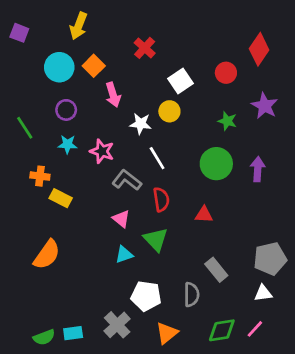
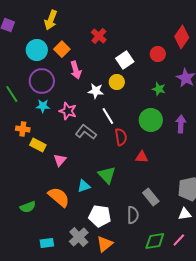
purple circle: (66, 110) -> (42, 81), size x1.6
red semicircle: (161, 199) -> (121, 137), moved
pink triangle: (121, 219) -> (60, 160), moved, turned 32
orange semicircle: (47, 255) -> (59, 197), moved, turned -85
orange triangle: (167, 333) -> (105, 244), moved
green semicircle: (44, 337) -> (28, 207), moved

